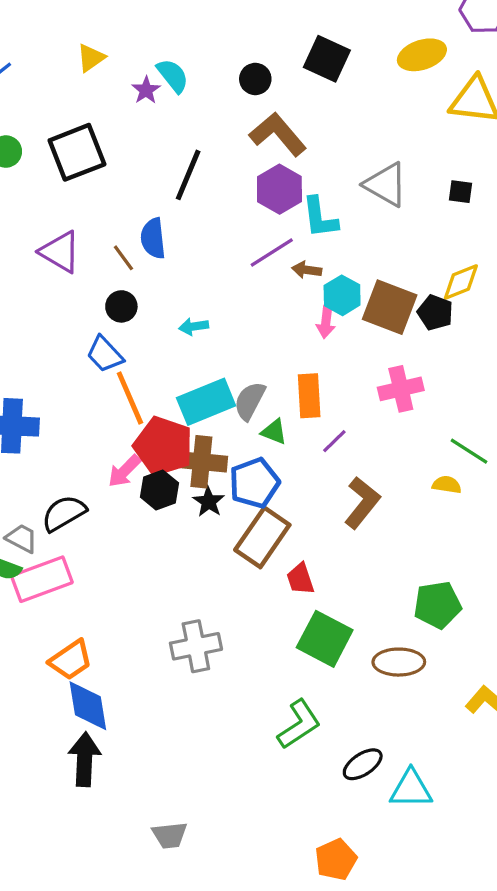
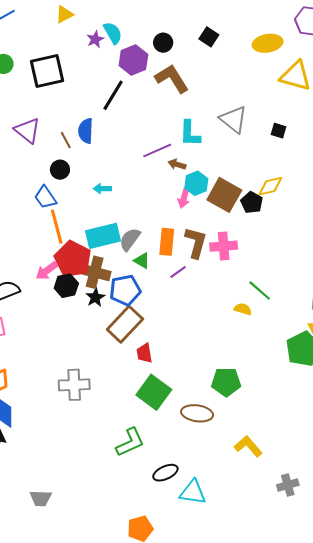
black square: (327, 59) -> (209, 37), size x0.7
purple hexagon: (279, 189) -> (133, 60), moved
brown L-shape: (362, 503) -> (196, 242), moved, turned -32

